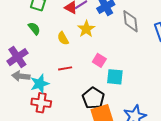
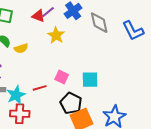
yellow semicircle: (63, 38) -> (21, 48), moved, turned -72
pink square: (99, 60) -> (62, 77), moved
red line: (65, 68) -> (40, 88), moved

